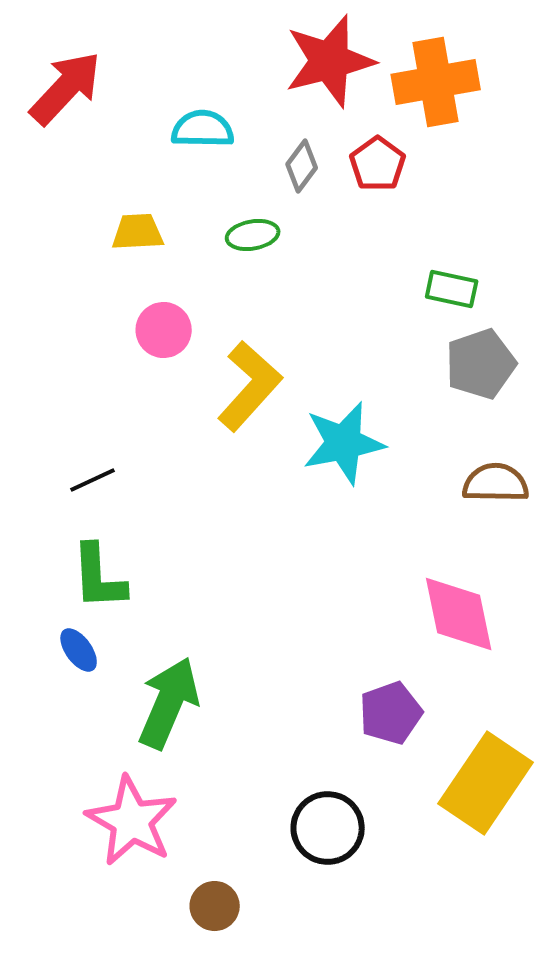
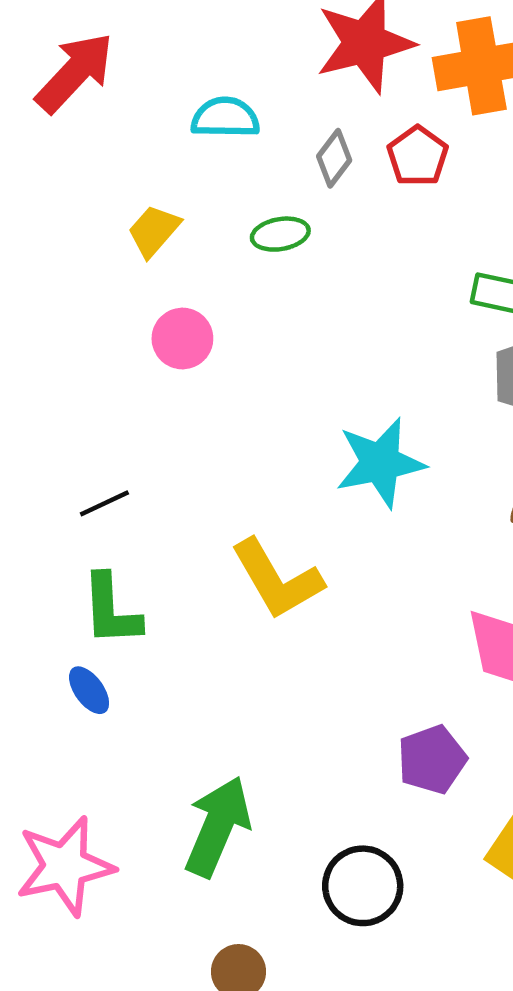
yellow trapezoid: (138, 232) -> (154, 231), turned -46
yellow L-shape: (250, 386) -> (277, 579), moved, turned 108
green arrow: (169, 703) -> (218, 827), moved
pink star: (132, 821) -> (65, 866), moved, turned 30

